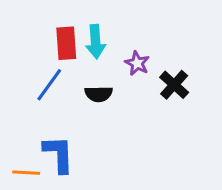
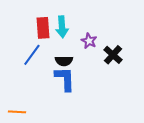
blue L-shape: (59, 154) -> (65, 79), moved

